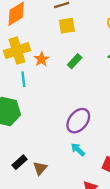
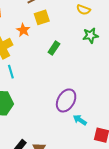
orange star: (41, 59) -> (23, 30), moved
cyan arrow: (78, 150) -> (80, 120), moved

